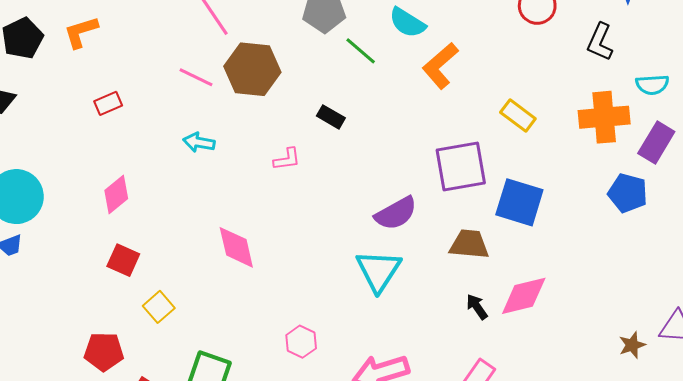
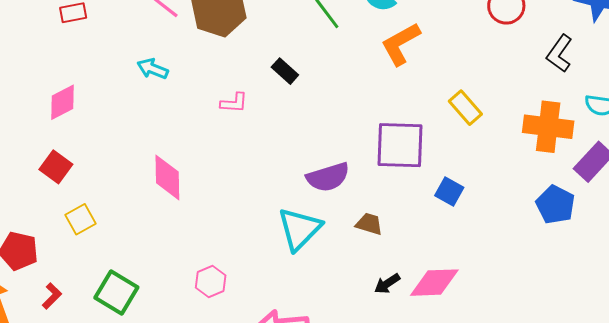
blue square: (519, 202) -> (449, 192), size x0.6
brown trapezoid: (469, 244) -> (369, 224), moved, size x0.7
black arrow: (477, 307) -> (387, 284), turned -100

